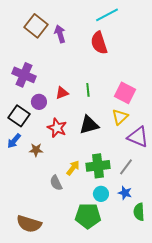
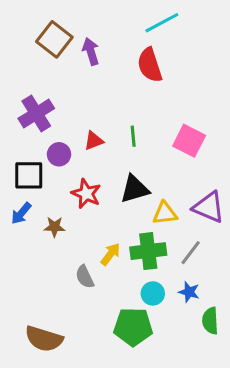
purple cross: (24, 75) -> (36, 113), turned 35
black square: (19, 116) -> (29, 175), turned -35
yellow triangle: (120, 117) -> (165, 213), moved, turned 36

